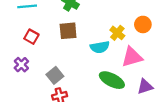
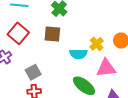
red square: (31, 37) -> (18, 33), size x1.5

